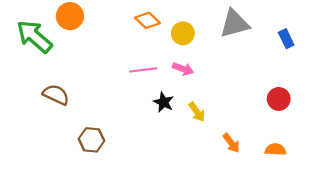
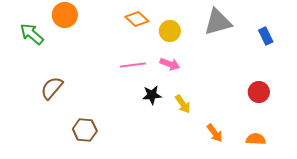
green arrow: (34, 37) -> (32, 34), size x0.7
brown semicircle: (56, 95) -> (52, 88), turned -75
black star: (164, 102) -> (152, 95), turned -30

